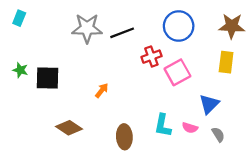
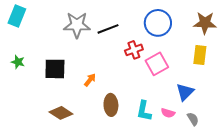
cyan rectangle: (19, 18) -> (17, 16), size x1.5
black square: (47, 78) -> (55, 69), moved
brown ellipse: (124, 137) -> (111, 105), moved

